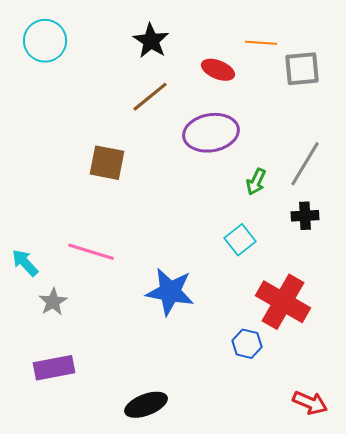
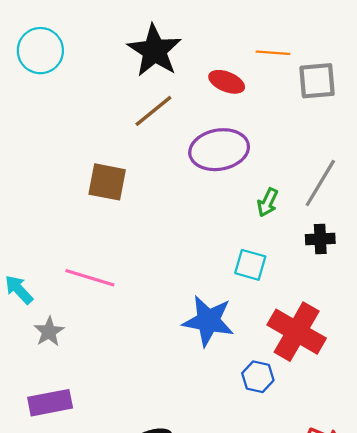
black star: (151, 41) -> (154, 51), size x1.4
cyan square: (240, 240) -> (250, 265), turned -36
blue star: (170, 292) -> (208, 321), moved

